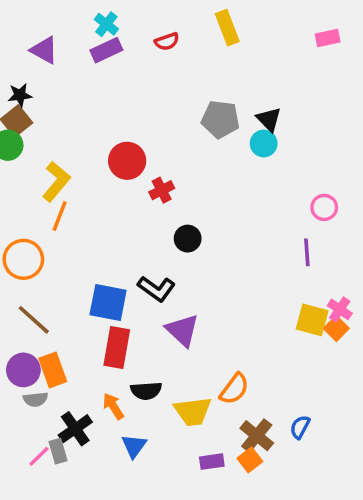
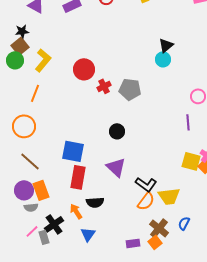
gray pentagon: (220, 119) -> (130, 89), moved
black triangle: (269, 119) -> (166, 45), turned 35
yellow L-shape: (56, 182) -> (43, 60), moved
orange line: (60, 216) -> (35, 93), moved
black circle: (188, 239) -> (117, 131), moved
black L-shape: (156, 289) -> (146, 184), moved
yellow trapezoid: (193, 411) -> (169, 196), moved
pink line: (39, 456) -> (32, 231), moved

